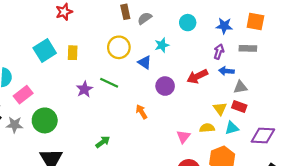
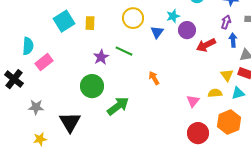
blue triangle: (145, 62) -> (157, 32), turned 32
blue arrow: (226, 71) -> (233, 40), turned 80
purple circle: (165, 86) -> (187, 30), moved
green circle: (45, 120) -> (92, 86), moved
gray star: (15, 125) -> (36, 107), moved
green arrow: (103, 142) -> (118, 106), size x1.6

